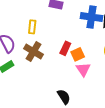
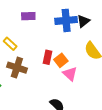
yellow rectangle: (32, 27) -> (10, 44), turned -40

